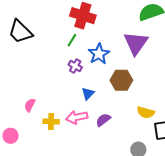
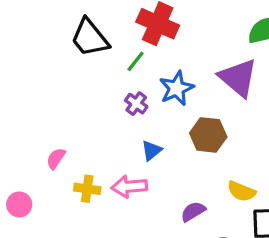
black trapezoid: (20, 32) -> (90, 38), moved
purple triangle: (136, 43) -> (238, 78), turned -32
purple semicircle: (103, 120) -> (193, 212), moved

